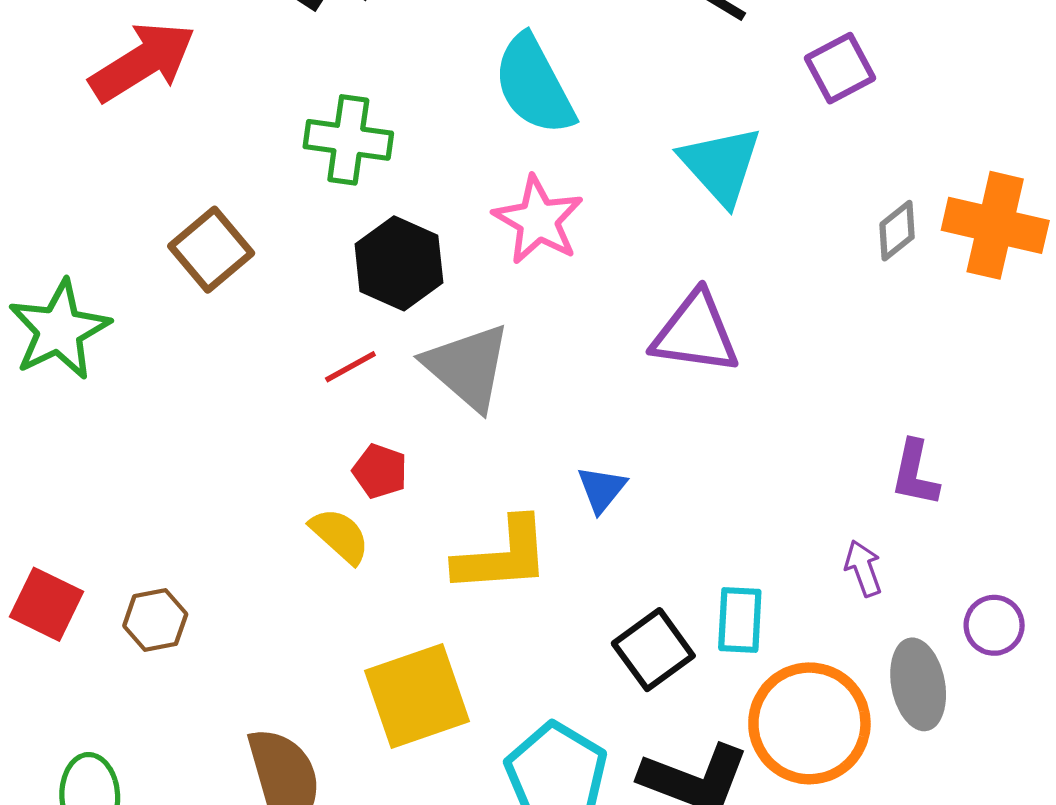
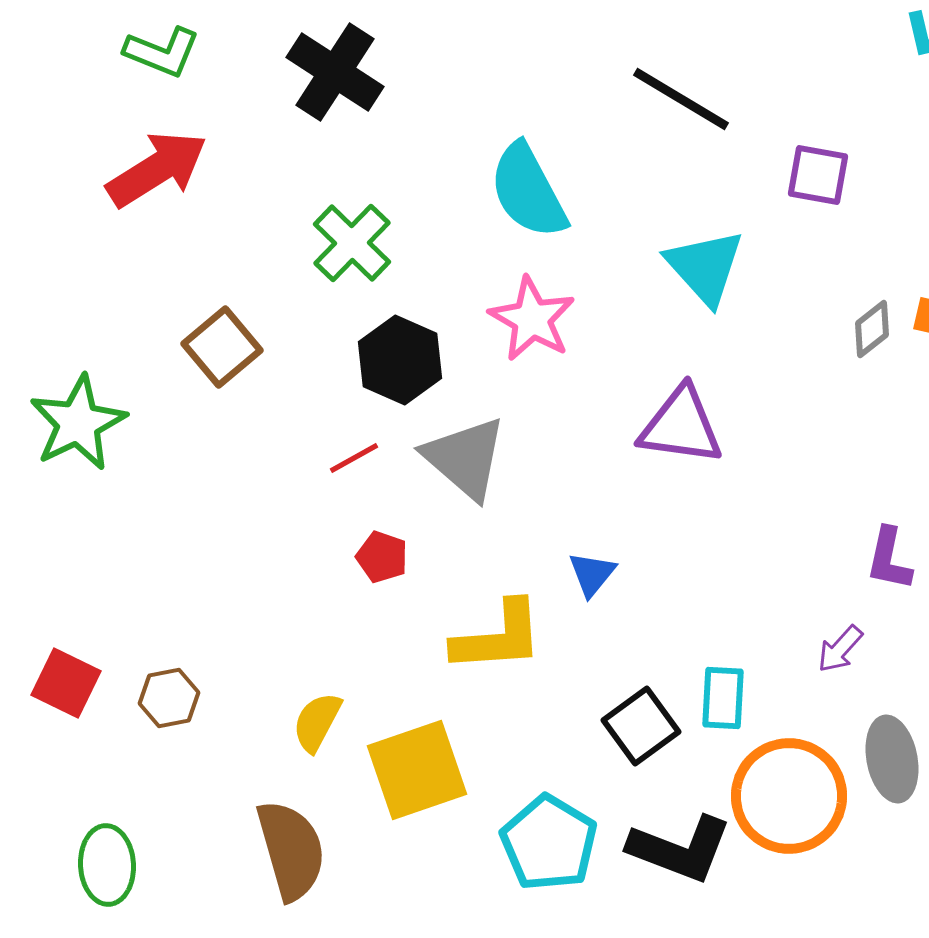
purple square: (840, 68) -> (818, 175), turned 38
green cross: (348, 140) -> (352, 243), turned 36
yellow semicircle: (340, 536) -> (317, 722), moved, turned -104
purple arrow: (863, 568) -> (840, 649), turned -118

